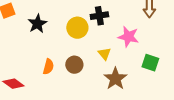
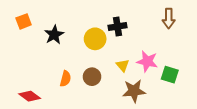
pink star: (128, 37) -> (147, 61), moved
brown star: (115, 79) -> (134, 91), turned 30

